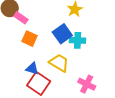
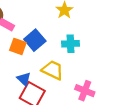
blue square: (62, 34) -> (35, 40), moved
blue triangle: (32, 69) -> (24, 79), turned 32

